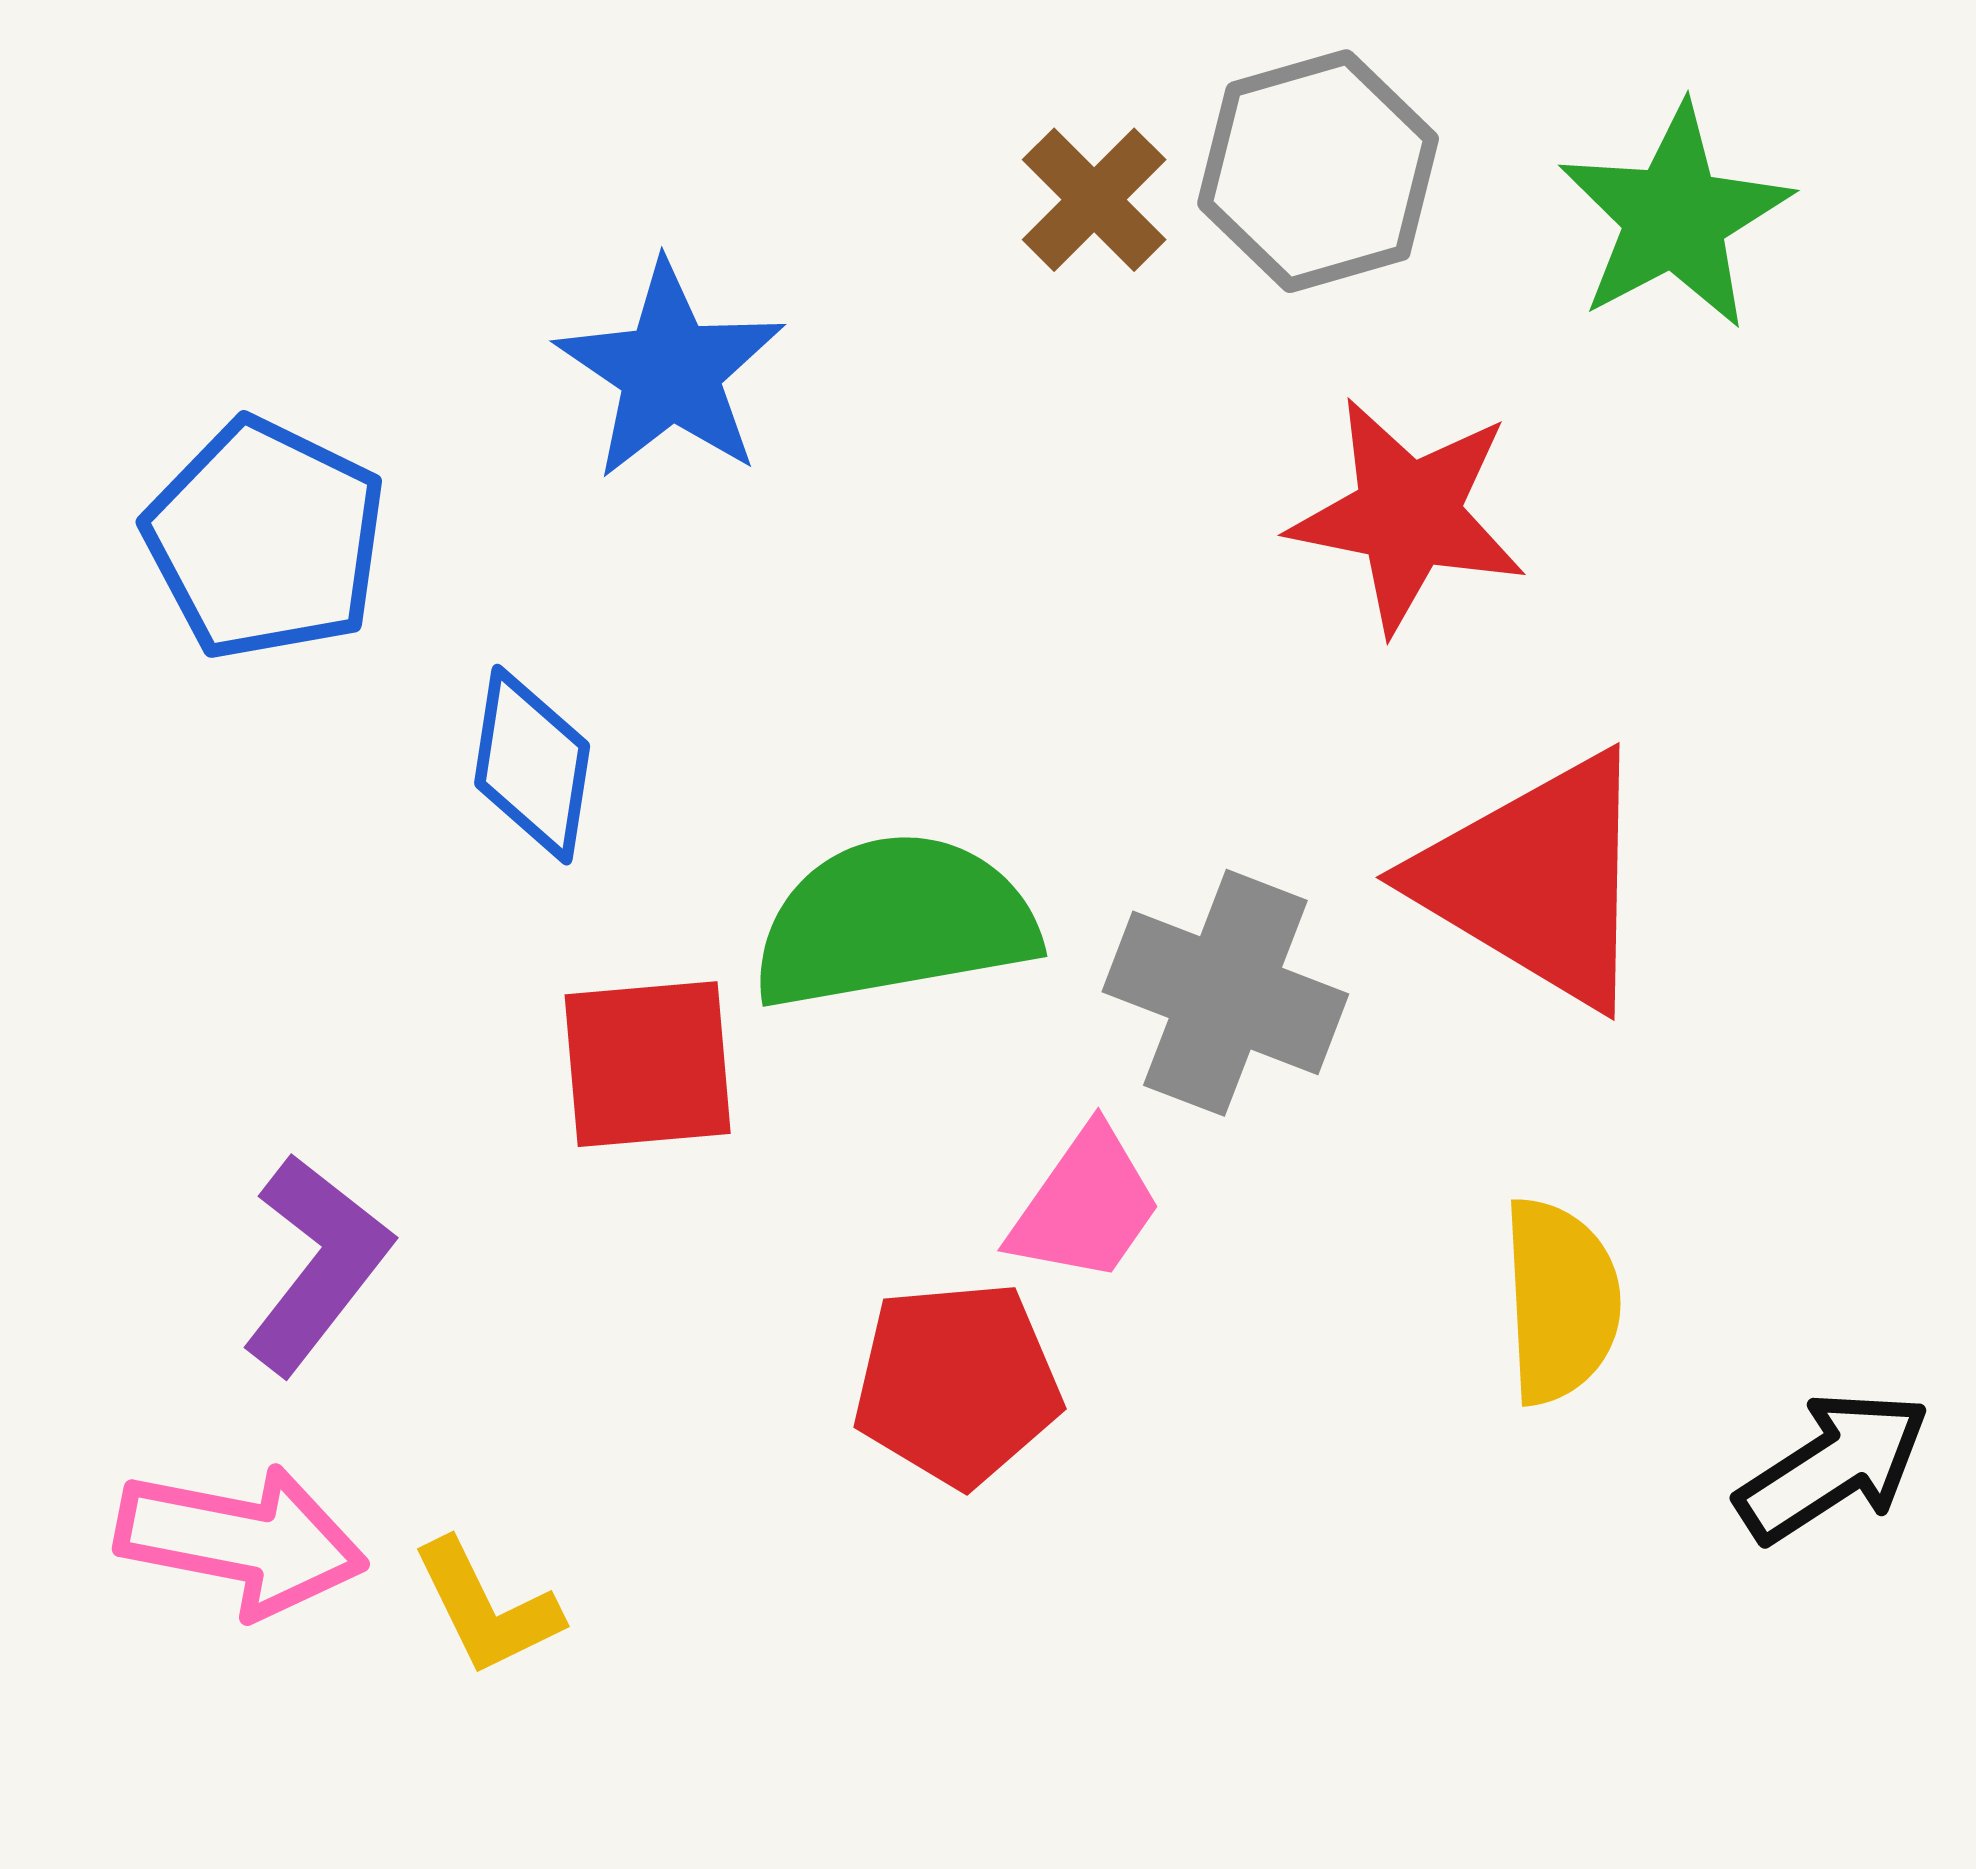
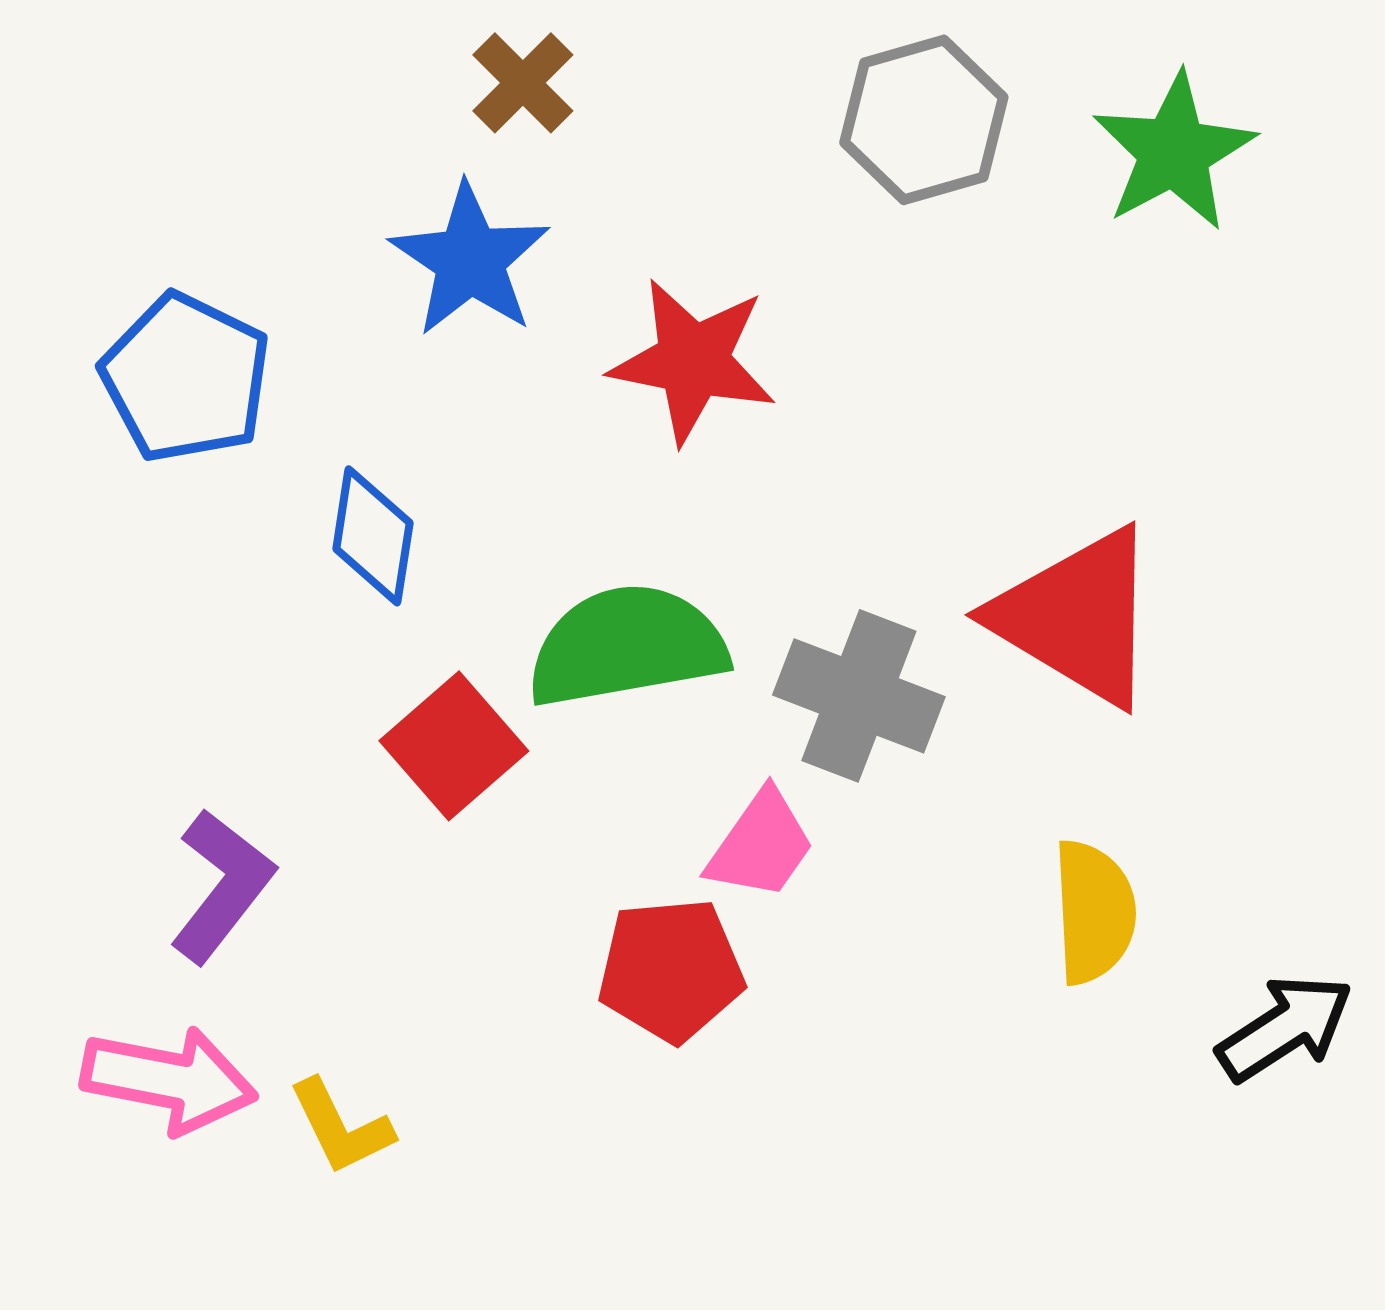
brown cross: (1094, 200) -> (523, 83), moved
red star: (1408, 515) -> (693, 361), moved
red square: (648, 1064) -> (454, 746), turned -36

